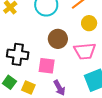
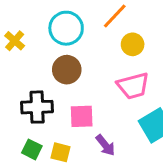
brown circle: (58, 39) -> (67, 70), moved

